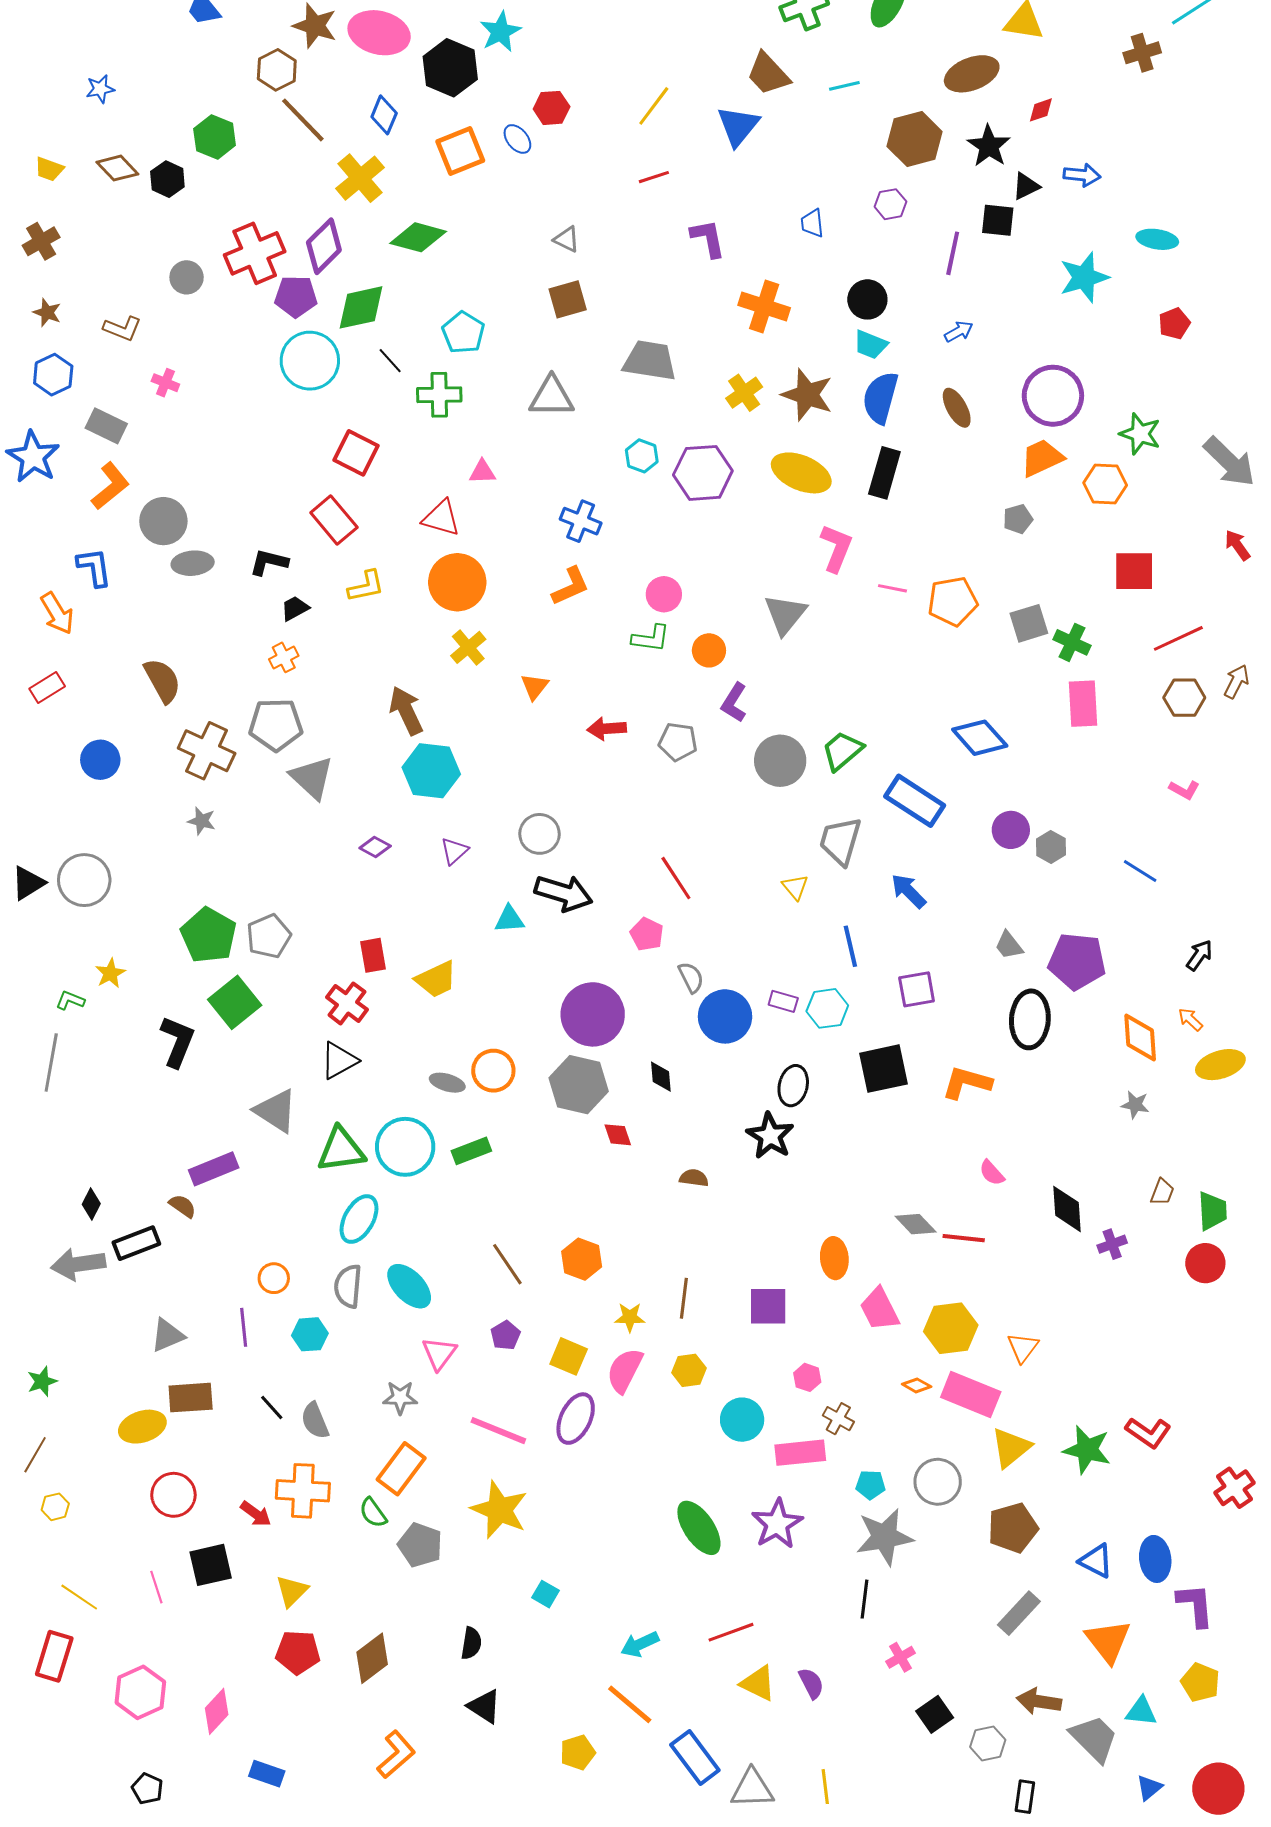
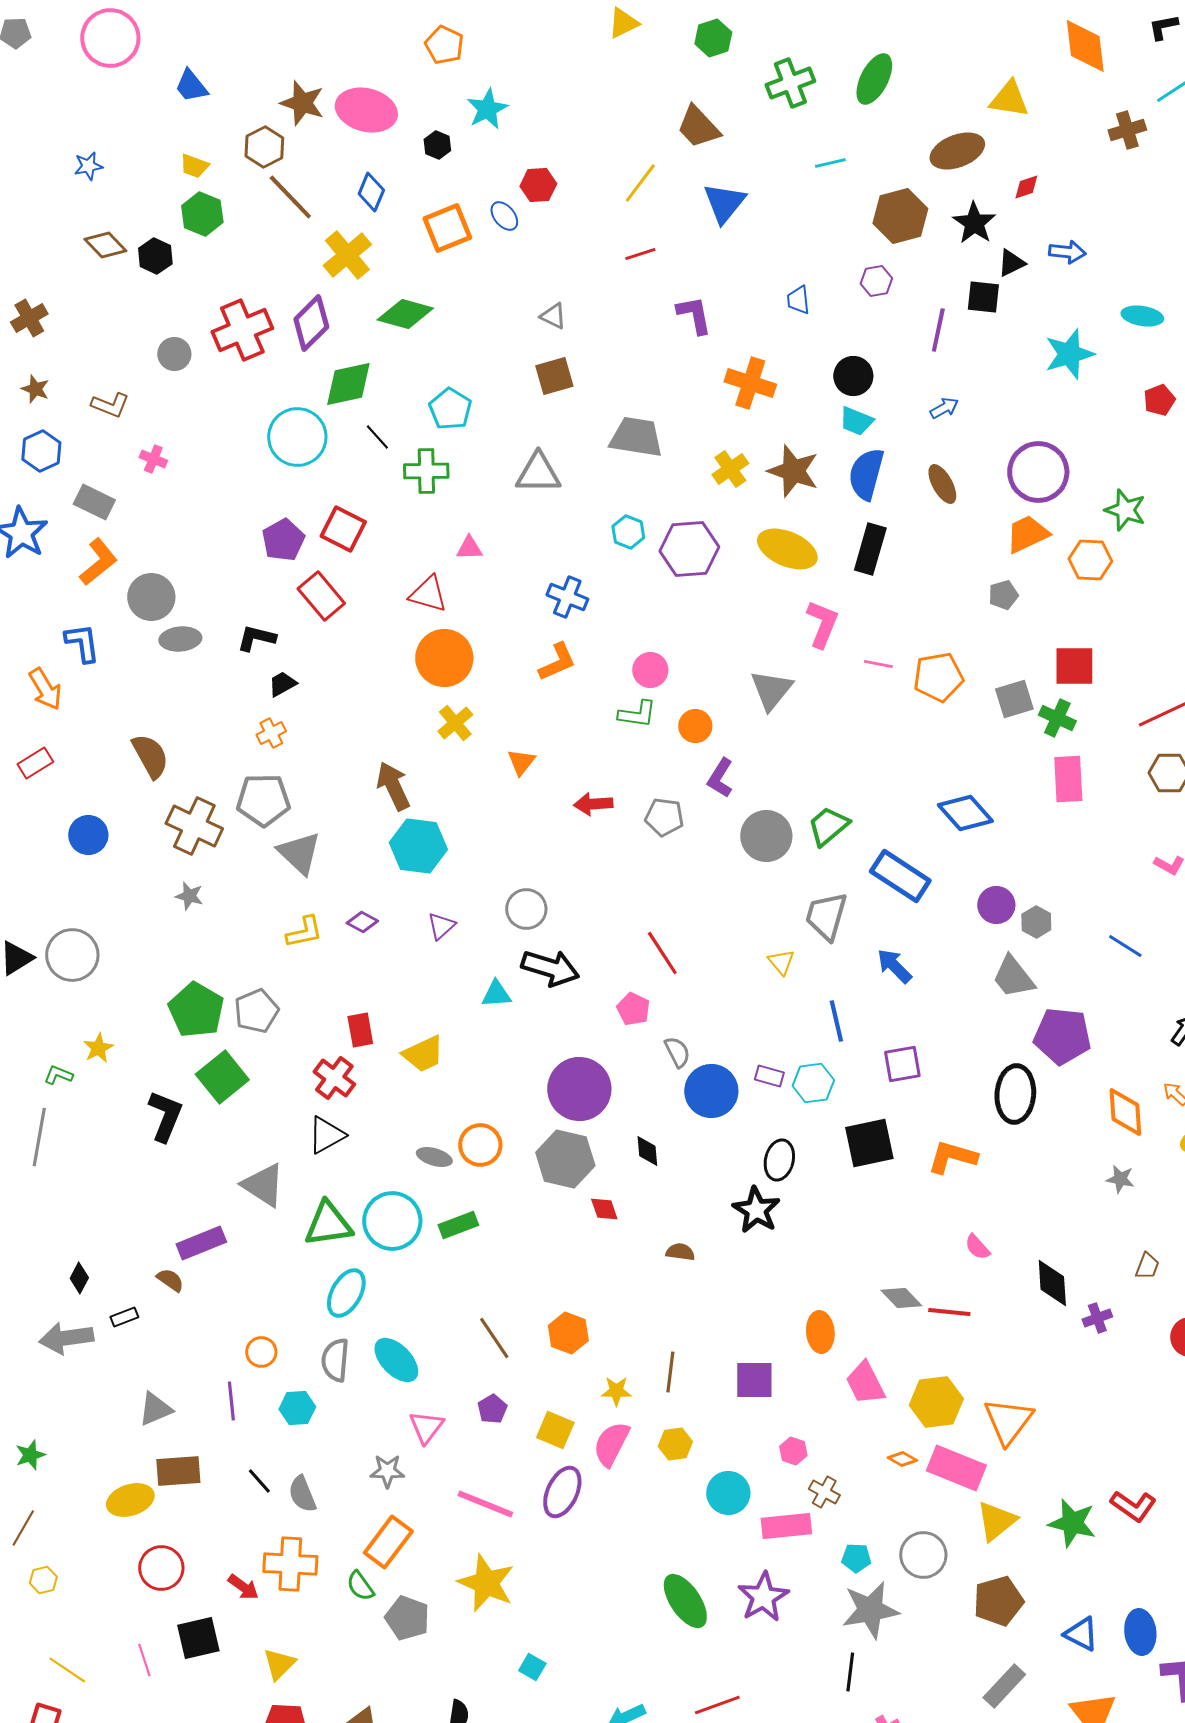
black hexagon: (450, 68) -> (437, 145), size x0.5
brown trapezoid: (768, 74) -> (698, 127), moved
yellow trapezoid: (49, 169) -> (194, 166), moved
purple pentagon: (296, 296) -> (283, 540), moved, turned -30
red square: (1134, 571) -> (1074, 666), moved
yellow L-shape: (366, 586) -> (304, 932), moved
gray trapezoid: (1009, 945) -> (1013, 977), moved, size x1.5
black rectangle: (136, 1243) -> (124, 1317), size x0.6
orange triangle: (1023, 1347) -> (1008, 1421), size x1.6

